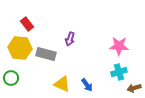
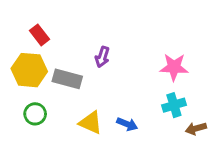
green circle: (11, 78) -> (35, 114), moved
blue arrow: (87, 85) -> (127, 124), turned -32

